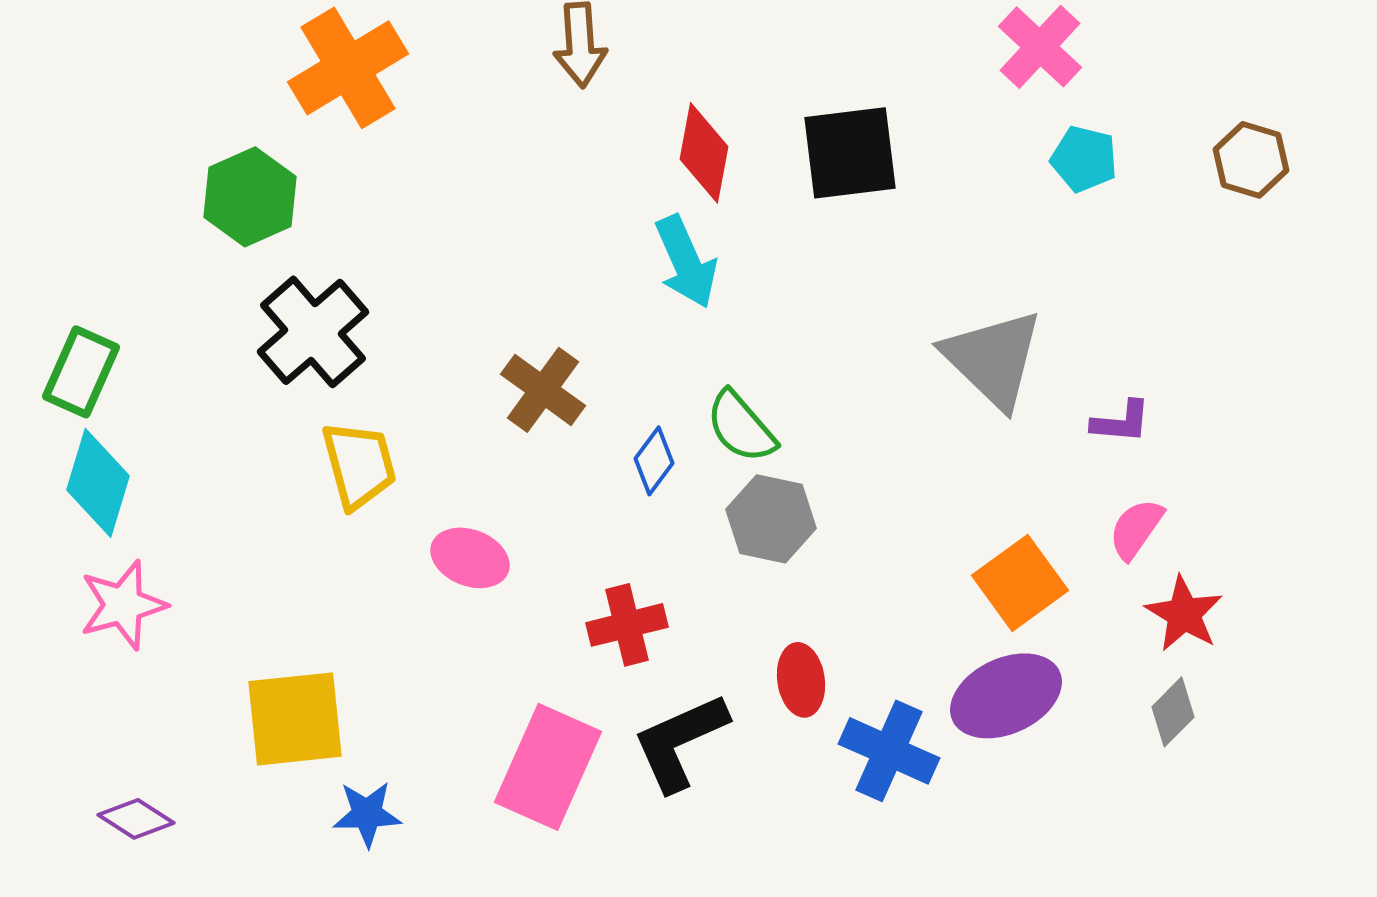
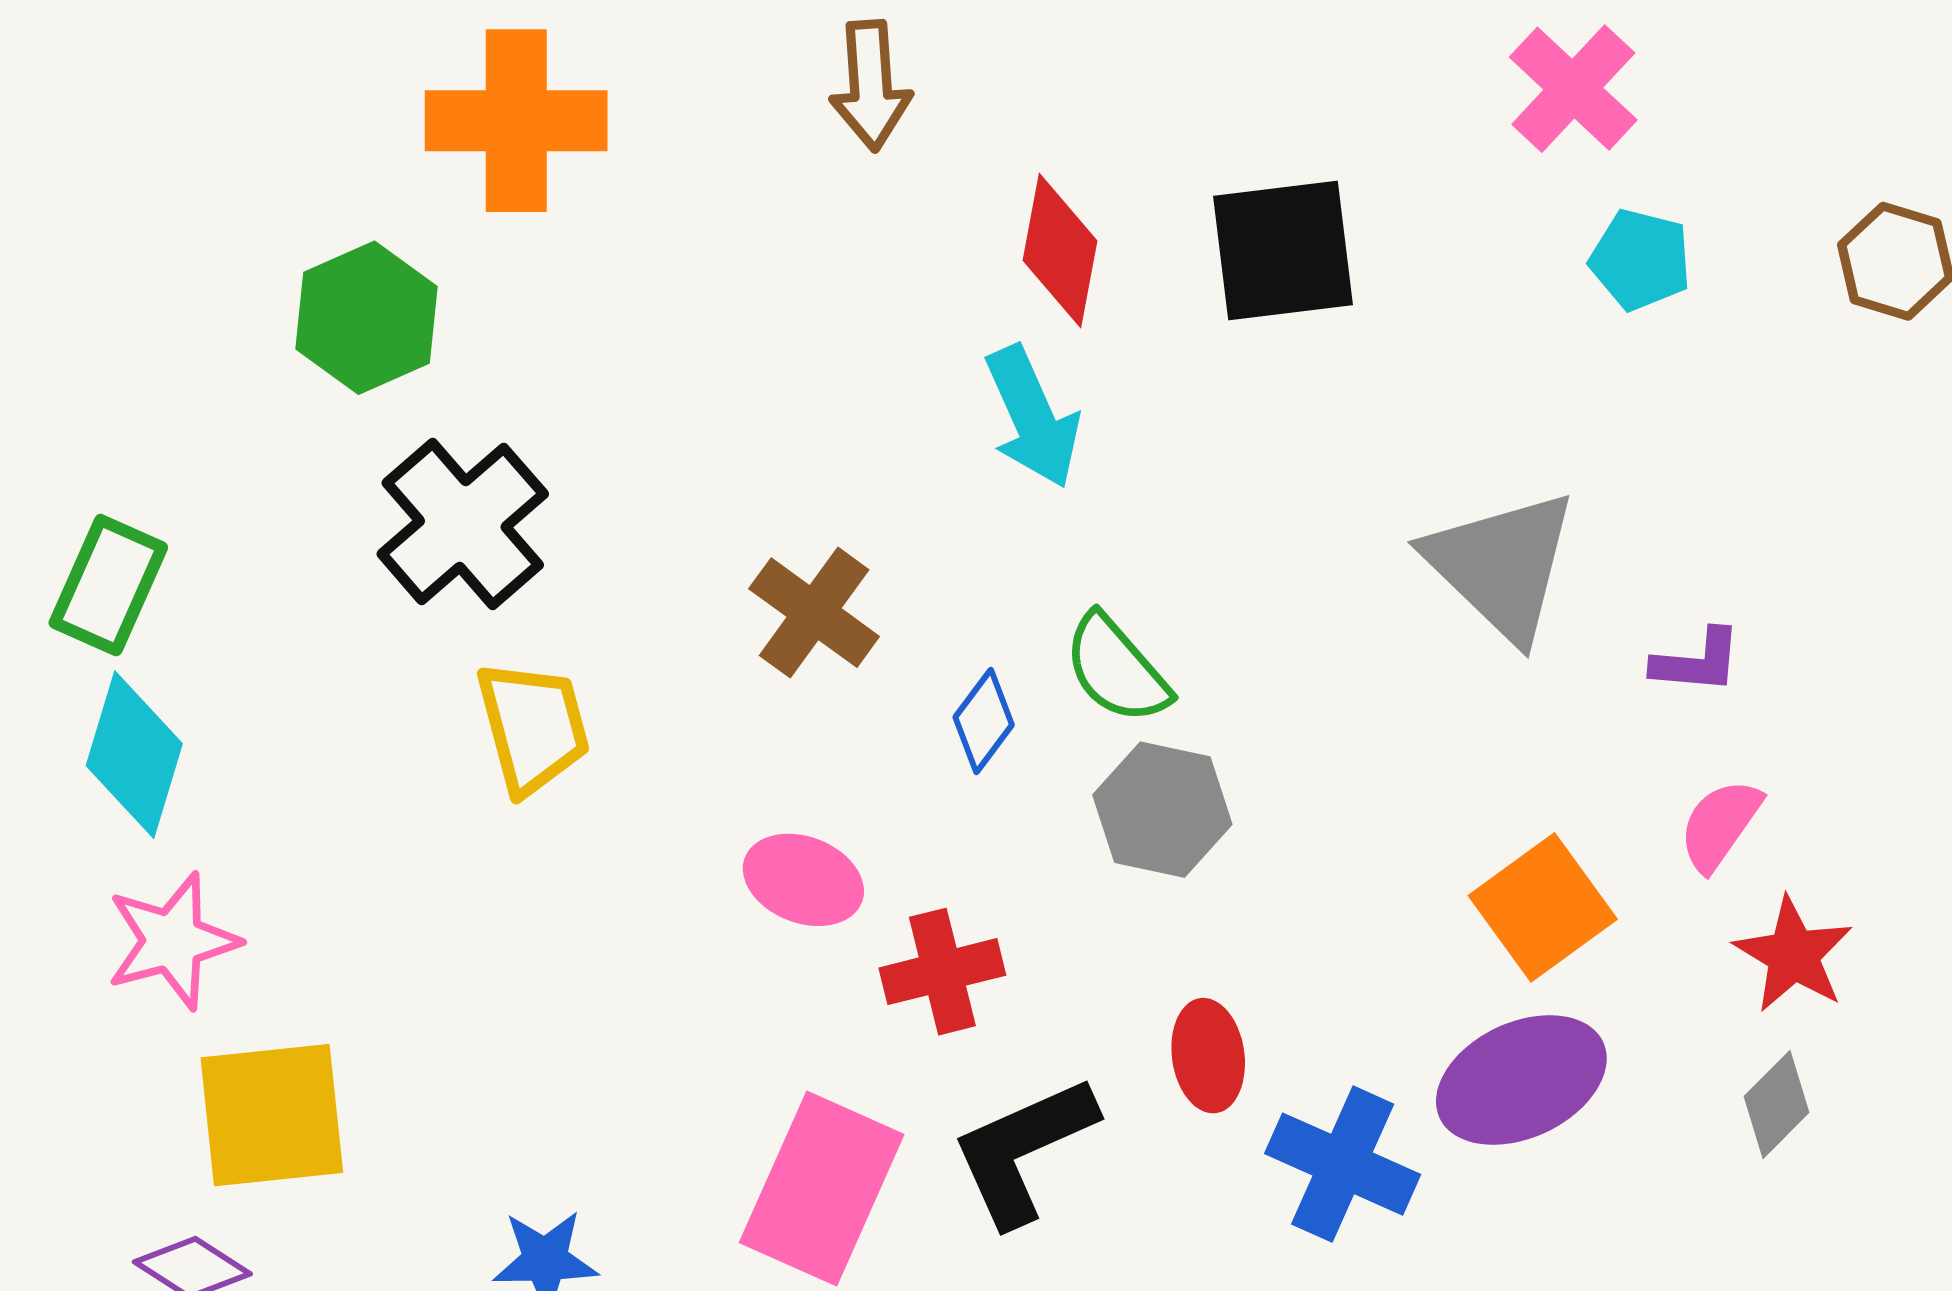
orange cross: (348, 68) -> (516, 121), turned 31
pink ellipse: (470, 558) -> (803, 880), moved
yellow square: (295, 719) -> (272, 1115), moved

